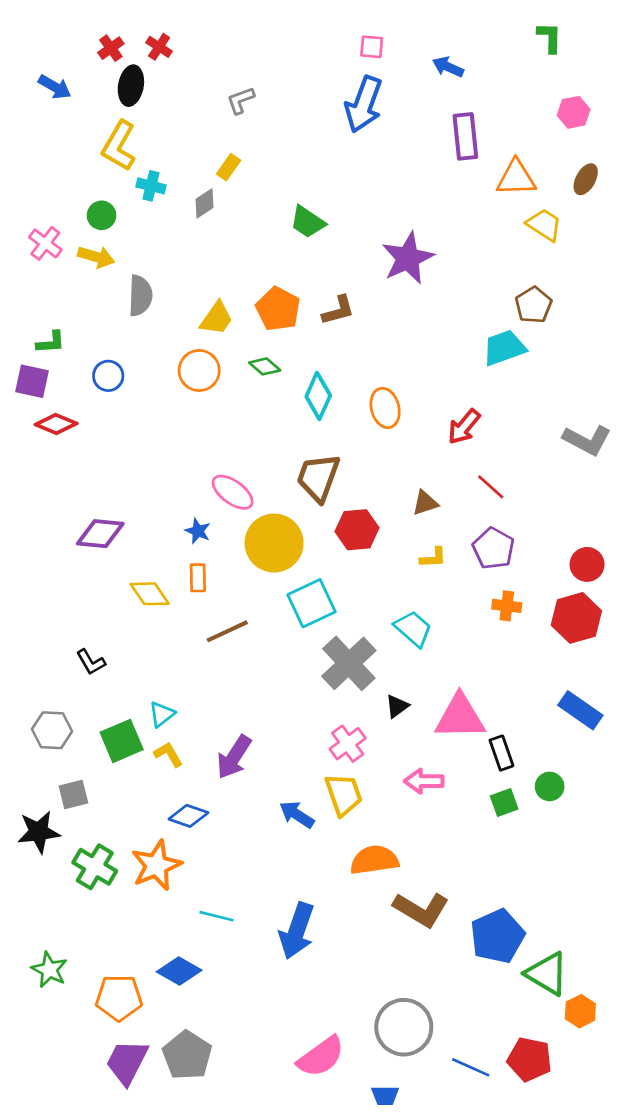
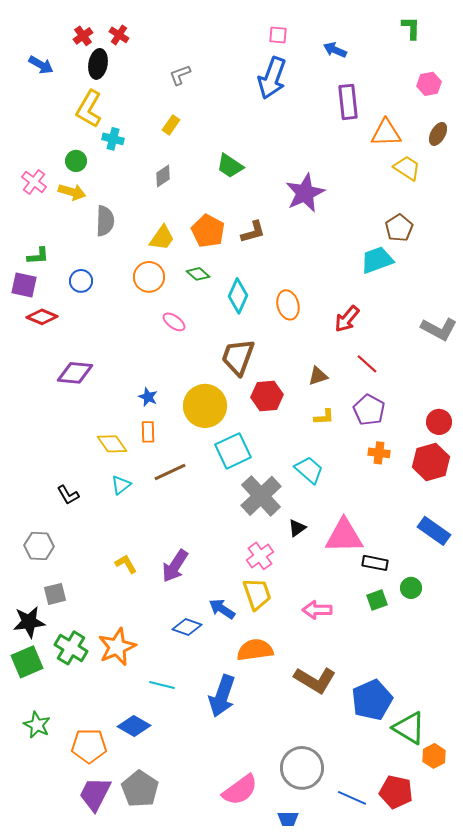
gray diamond: (205, 203) -> (163, 176), moved
pink ellipse: (233, 492) -> (174, 322), moved, size x0.7
purple diamond: (100, 534) -> (75, 373), moved
cyan triangle: (162, 714) -> (121, 485), moved
green square: (122, 741) -> (27, 662), moved
black rectangle: (501, 753) -> (375, 563), turned -60
pink arrow: (424, 781) -> (317, 610), moved
blue diamond: (188, 816) -> (187, 627), moved
orange semicircle: (374, 860) -> (255, 650), moved

